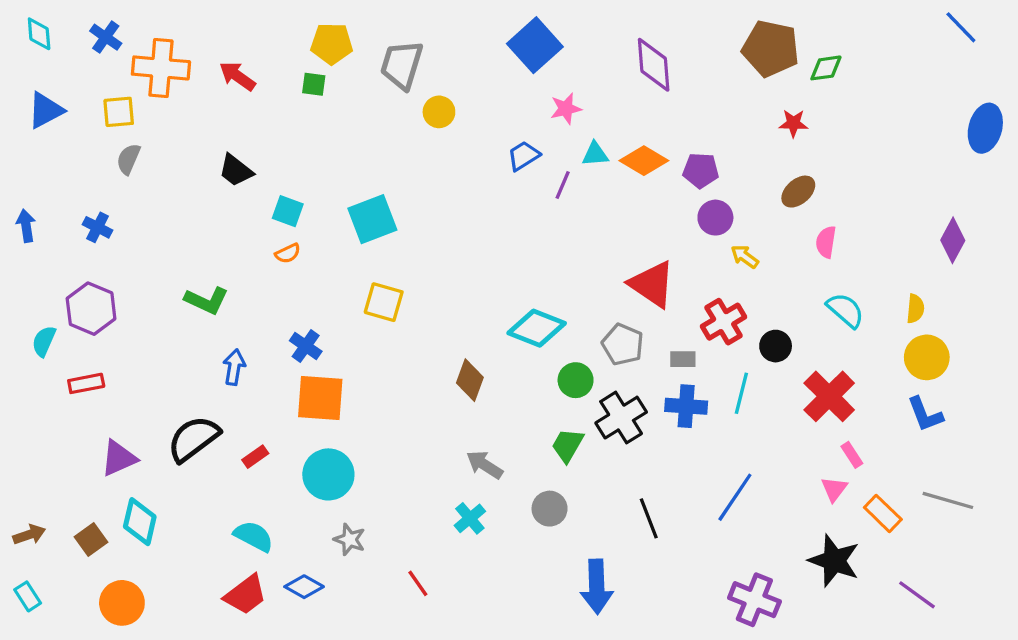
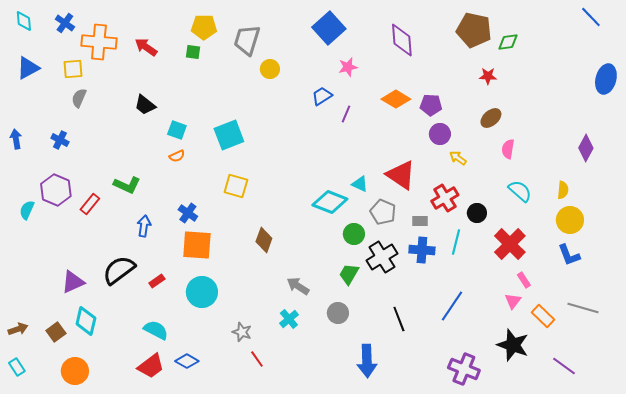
cyan triangle: (595, 154) -> (360, 184), moved, turned 30
brown diamond: (470, 380) -> (264, 240), moved
red rectangle: (86, 383) -> (90, 204), moved, turned -40
gray star: (350, 539) -> (242, 332), moved

